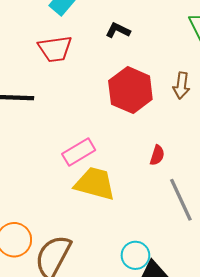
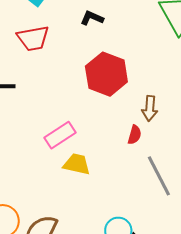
brown arrow: (181, 86) -> (150, 108), moved
yellow trapezoid: (95, 184) -> (77, 164), size x0.7

